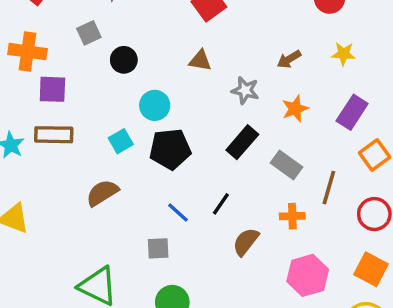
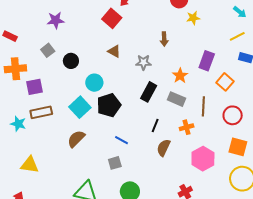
yellow star: (344, 54) -> (193, 18), moved
brown arrow: (289, 59) -> (164, 39), turned -48
brown triangle: (200, 61) -> (114, 51), turned 32
orange star: (295, 109) -> (180, 76), moved
cyan square: (121, 141) -> (80, 107), size x1.5
black line: (221, 204) -> (155, 125), moved

